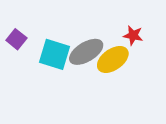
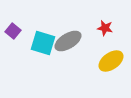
yellow ellipse: (113, 59) -> (111, 61), moved

